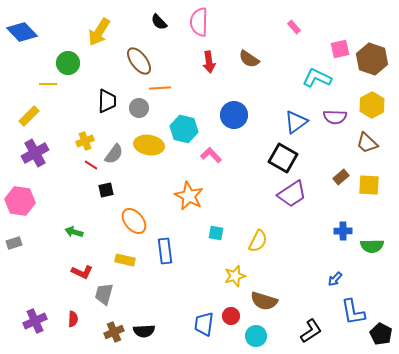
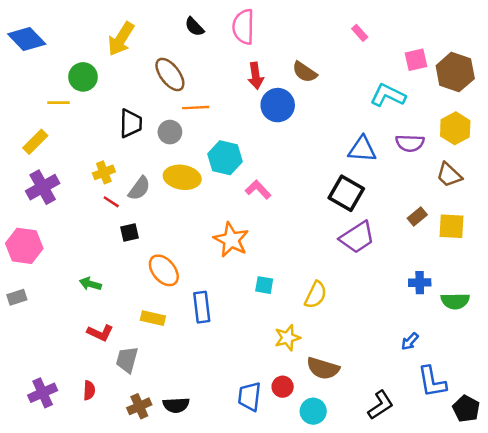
blue circle: (234, 115) -> (278, 105), moved
blue triangle: (296, 122) -> (362, 149), turned 40

